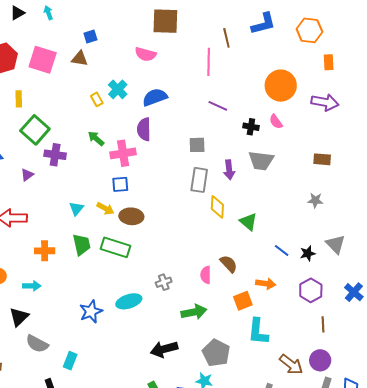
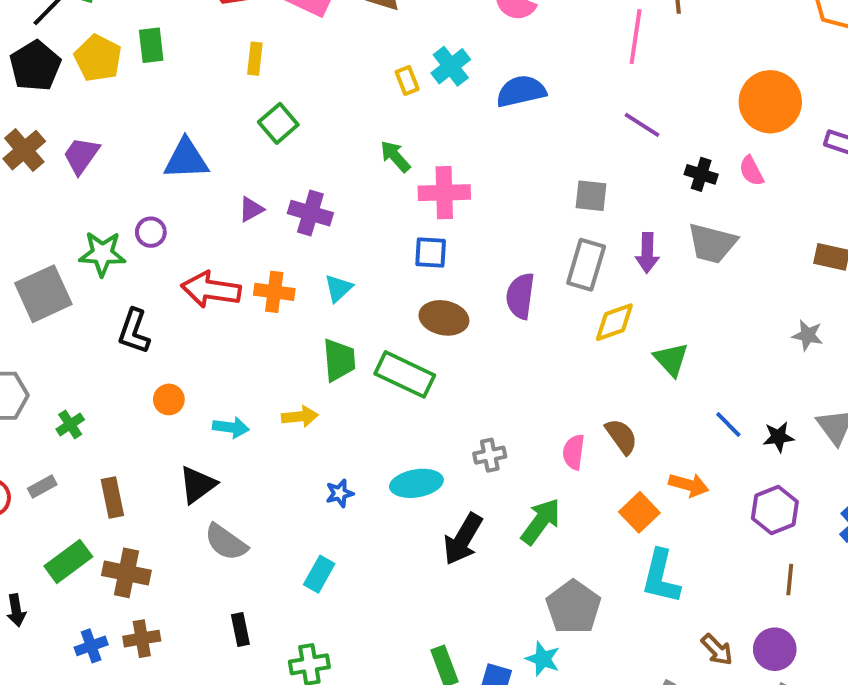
purple semicircle: (144, 129) -> (520, 296), moved
green square: (35, 130) -> (278, 123), size x0.7
purple cross: (55, 155) -> (310, 213), moved
yellow diamond: (217, 207) -> (614, 322), turned 60
yellow arrow: (105, 208) -> (300, 416), moved, turned -42
orange cross: (45, 251) -> (274, 292), moved
orange square: (243, 301) -> (639, 512), turned -30
blue star: (91, 312) -> (340, 493), size x0.6
green arrow: (194, 312) -> (541, 521), turned -50
black arrow: (164, 349) -> (463, 539), moved, turned -52
cyan rectangle: (70, 361) -> (319, 574), moved
brown arrow: (291, 364) -> (717, 650), size x0.7

